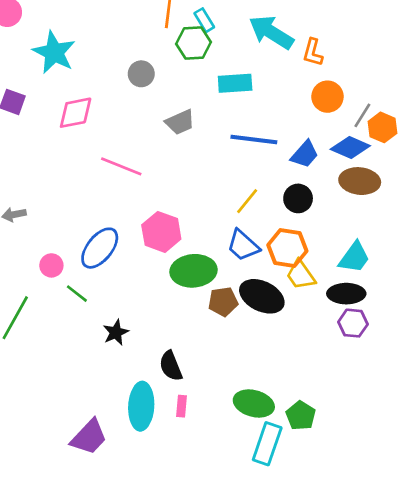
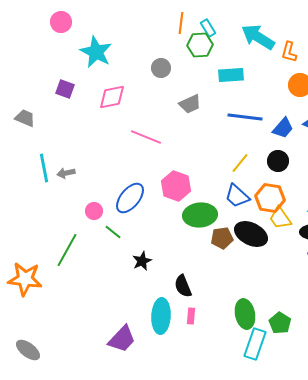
green ellipse: (254, 403) -> (245, 314), turned 64

